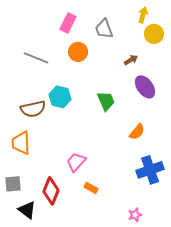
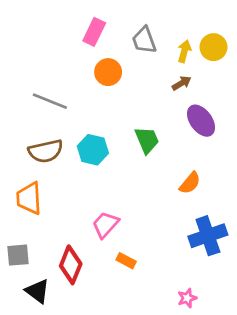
yellow arrow: (143, 15) -> (184, 51), moved
gray line: (36, 58) -> (50, 101), moved
cyan hexagon: (60, 97) -> (93, 150), moved

